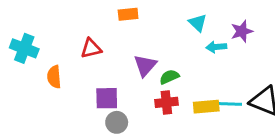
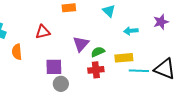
cyan triangle: (198, 23) -> (109, 11), moved
purple star: (242, 31) -> (161, 22), moved
yellow rectangle: (206, 107) -> (124, 58), moved

